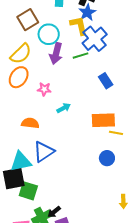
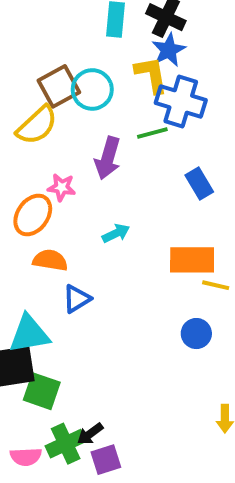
brown square: (28, 20) -> (59, 86), moved
blue cross: (95, 39) -> (181, 101), turned -35
purple arrow: (56, 54) -> (108, 158), moved
orange ellipse: (19, 77) -> (33, 215), moved
pink star: (44, 89) -> (62, 187), moved
blue triangle: (44, 152) -> (77, 299), moved, size x0.7

